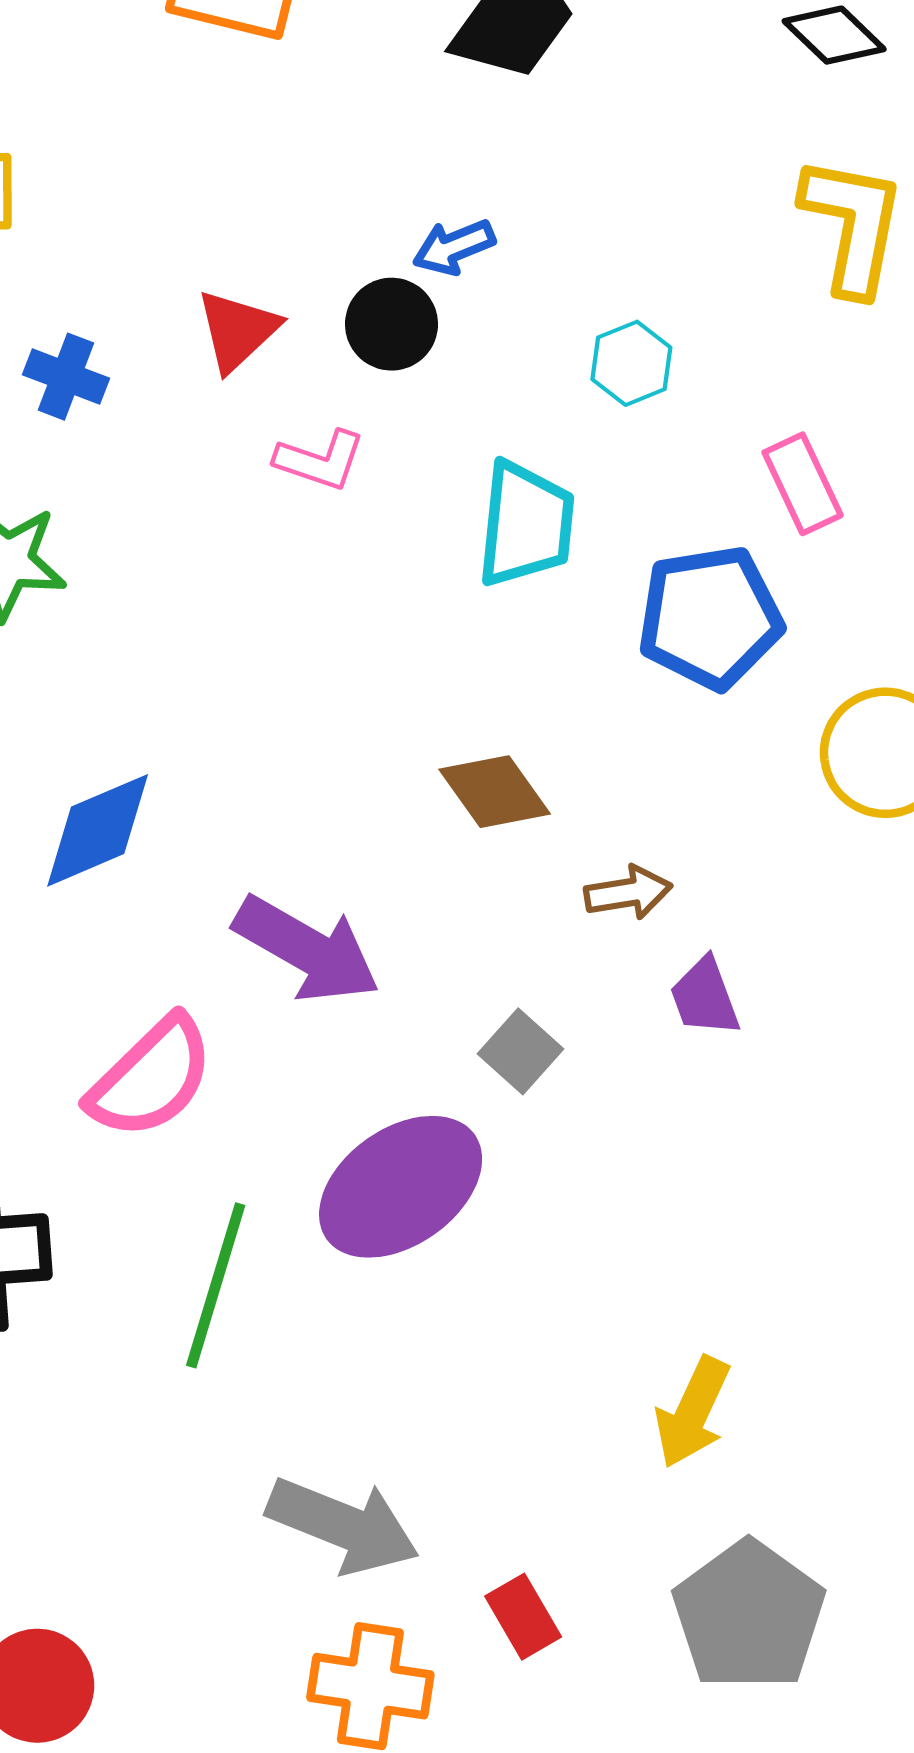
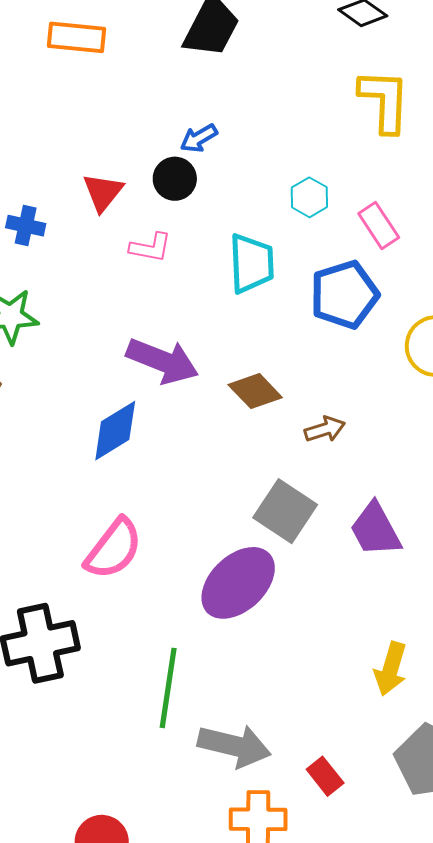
cyan hexagon: (631, 363) -> (309, 197), moved
blue diamond: (98, 830) -> (115, 431), moved
purple arrow: (307, 949) -> (162, 361), moved
purple trapezoid: (705, 997) -> (375, 530), moved, size x1.5
gray square: (521, 1051) -> (285, 511), size x1.6
green line: (216, 1285) -> (168, 688), moved

